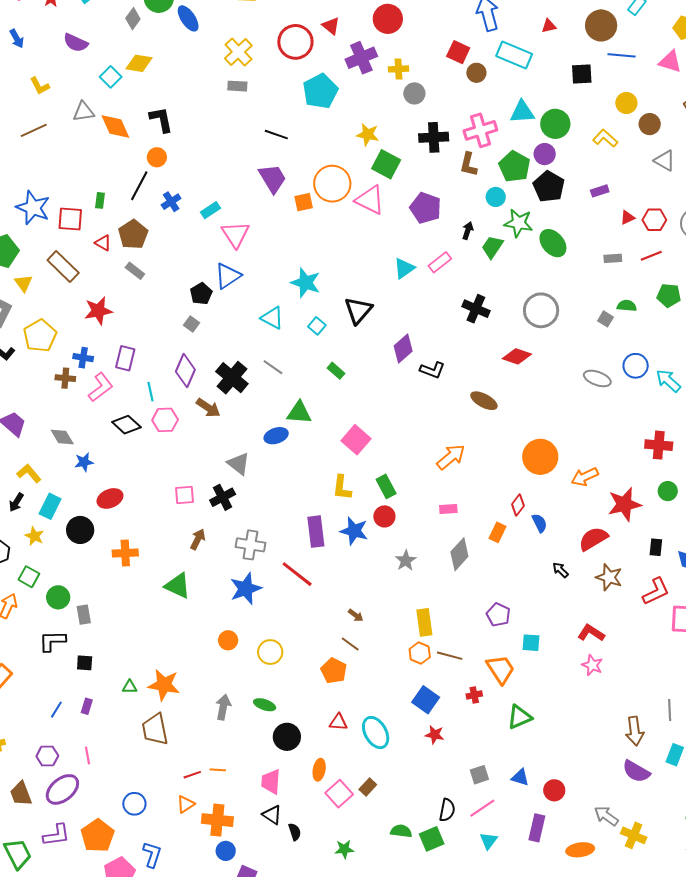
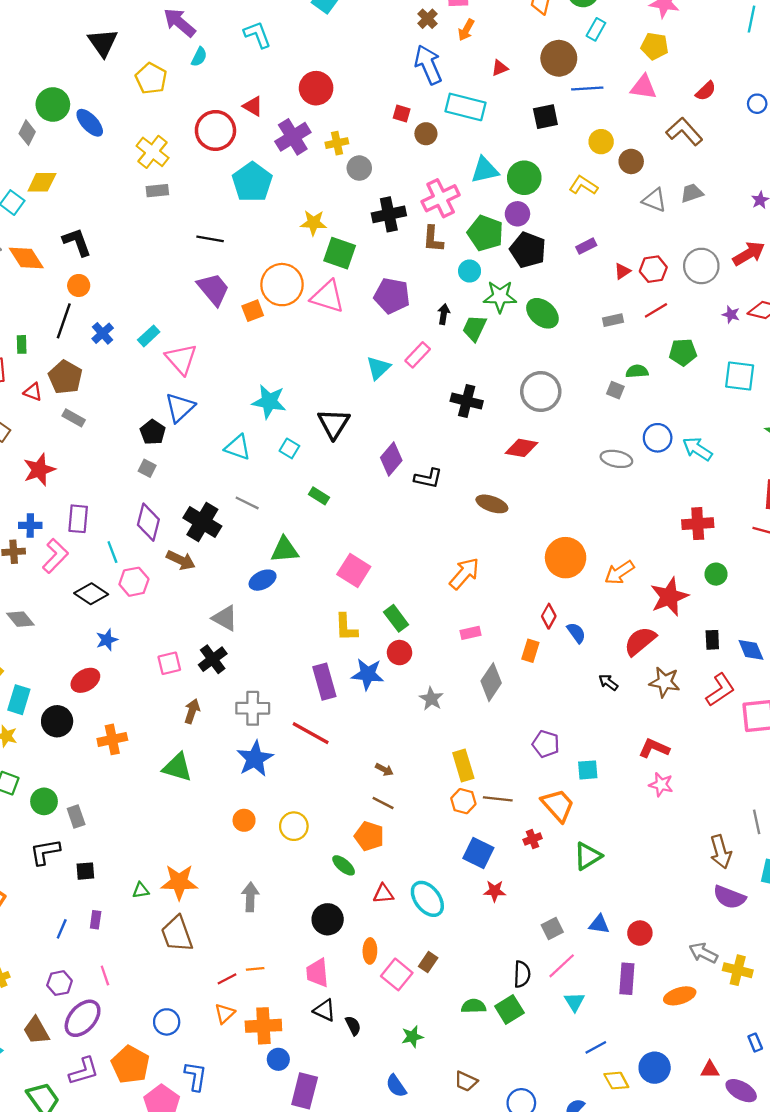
red square: (458, 52) -> (402, 114), size x0.7
blue star: (84, 462) -> (107, 640), moved
green ellipse: (265, 705) -> (344, 865), moved, turned 30

